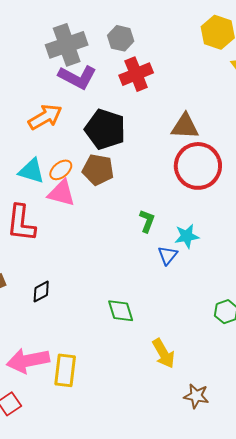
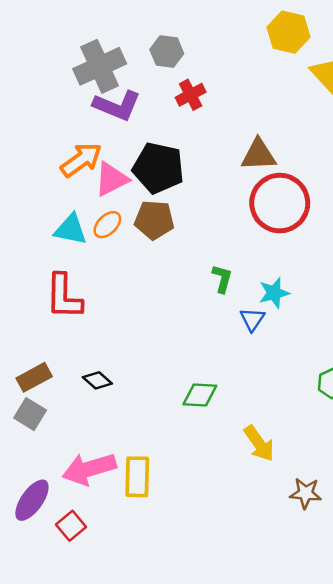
red cross: (136, 74) -> (191, 95), size x0.7
pink triangle: (61, 193) -> (111, 179), moved, turned -36
black diamond: (41, 292) -> (97, 380), turned 75
green diamond: (121, 311) -> (200, 395), turned -64

